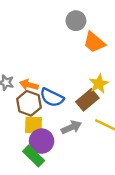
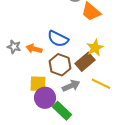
blue semicircle: (52, 97) -> (58, 39), moved
brown hexagon: (29, 103) -> (60, 65), moved
green rectangle: (34, 156) -> (62, 111), moved

